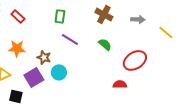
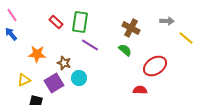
brown cross: (104, 14) -> (131, 28), moved
red rectangle: (18, 16) -> (56, 22), moved
green rectangle: (60, 16) -> (80, 22), size x1.5
gray arrow: (138, 19) -> (167, 21), moved

